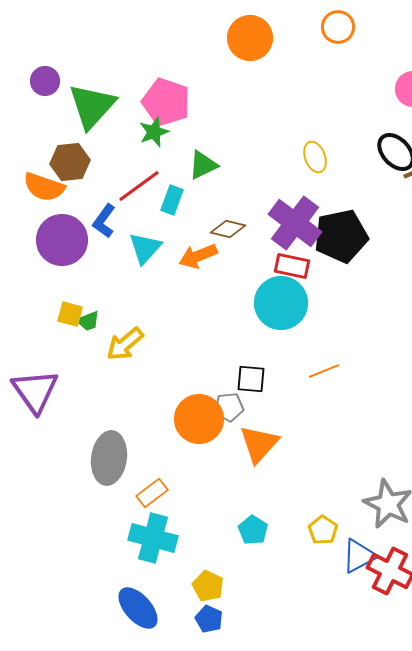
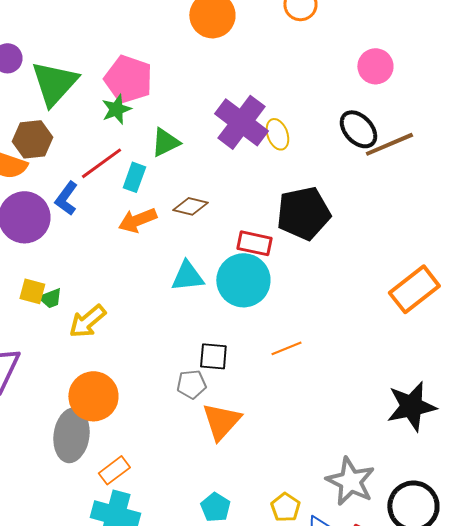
purple cross: (295, 223) -> (241, 122), moved
cyan triangle: (145, 248) -> (187, 276), moved, turned 42
orange arrow: (198, 256) -> (137, 220), moved
orange circle: (199, 419) -> (93, 396), moved

